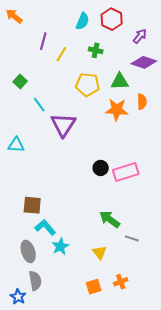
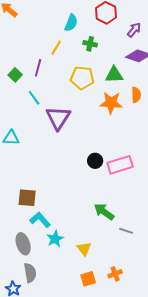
cyan semicircle: (82, 21) -> (71, 23), moved
purple line: (43, 41) -> (38, 68), moved
yellow triangle: (100, 252) -> (84, 249), moved

